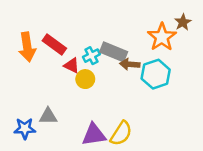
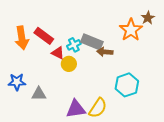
cyan hexagon: (156, 74) -> (127, 85), moved
blue star: (25, 128) -> (17, 82), moved

